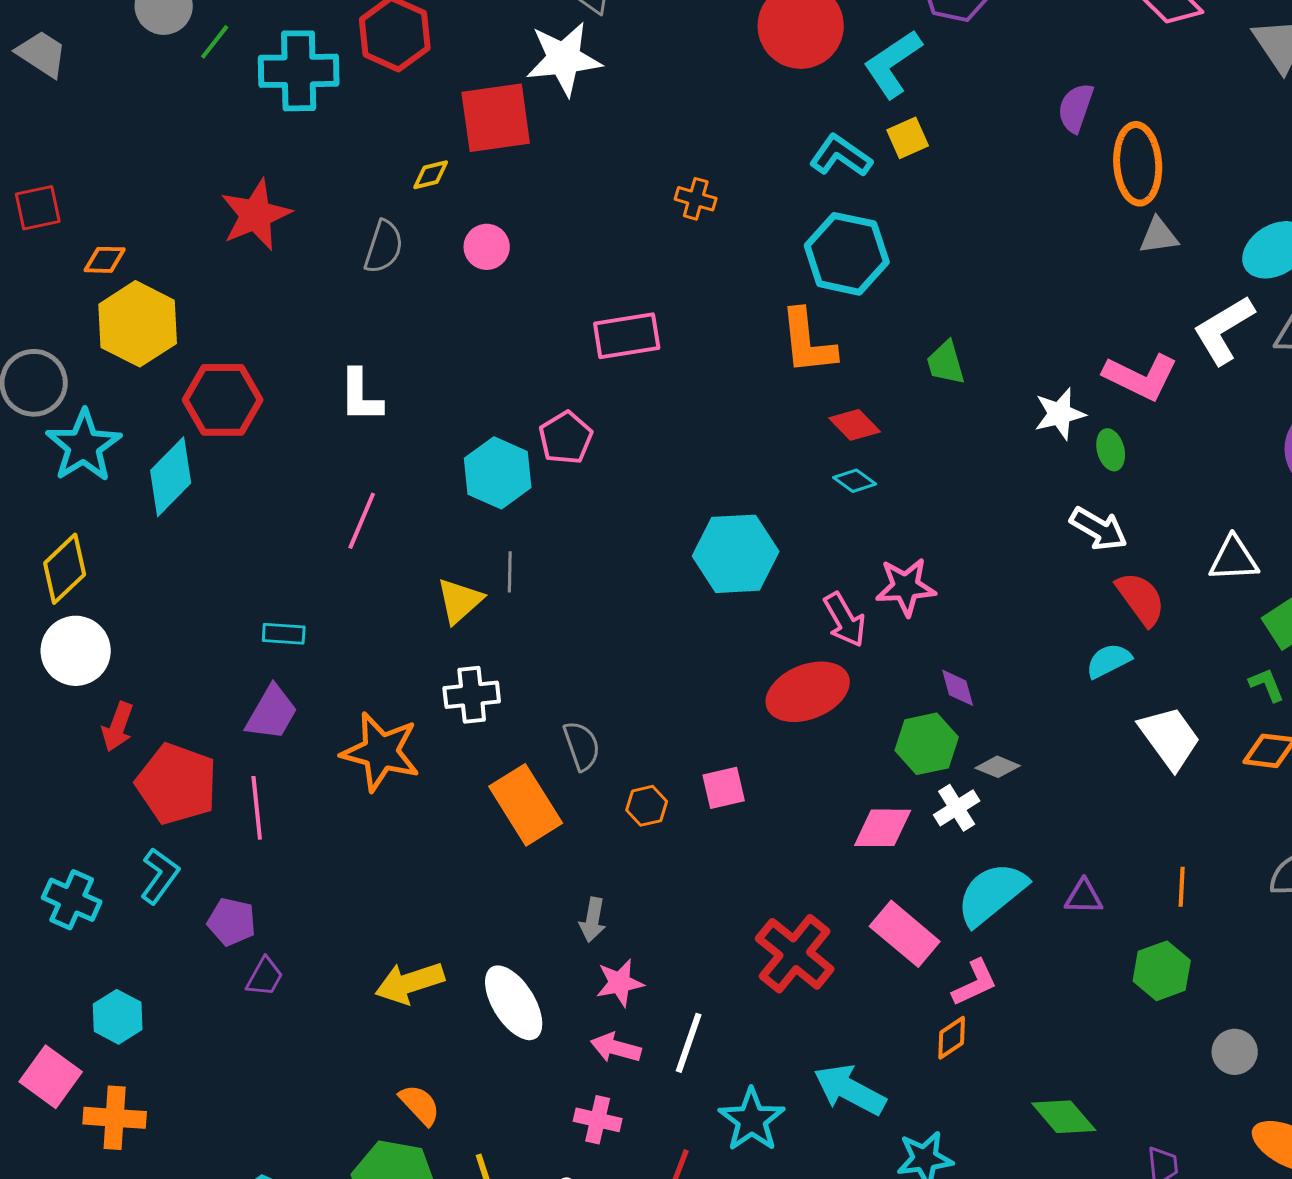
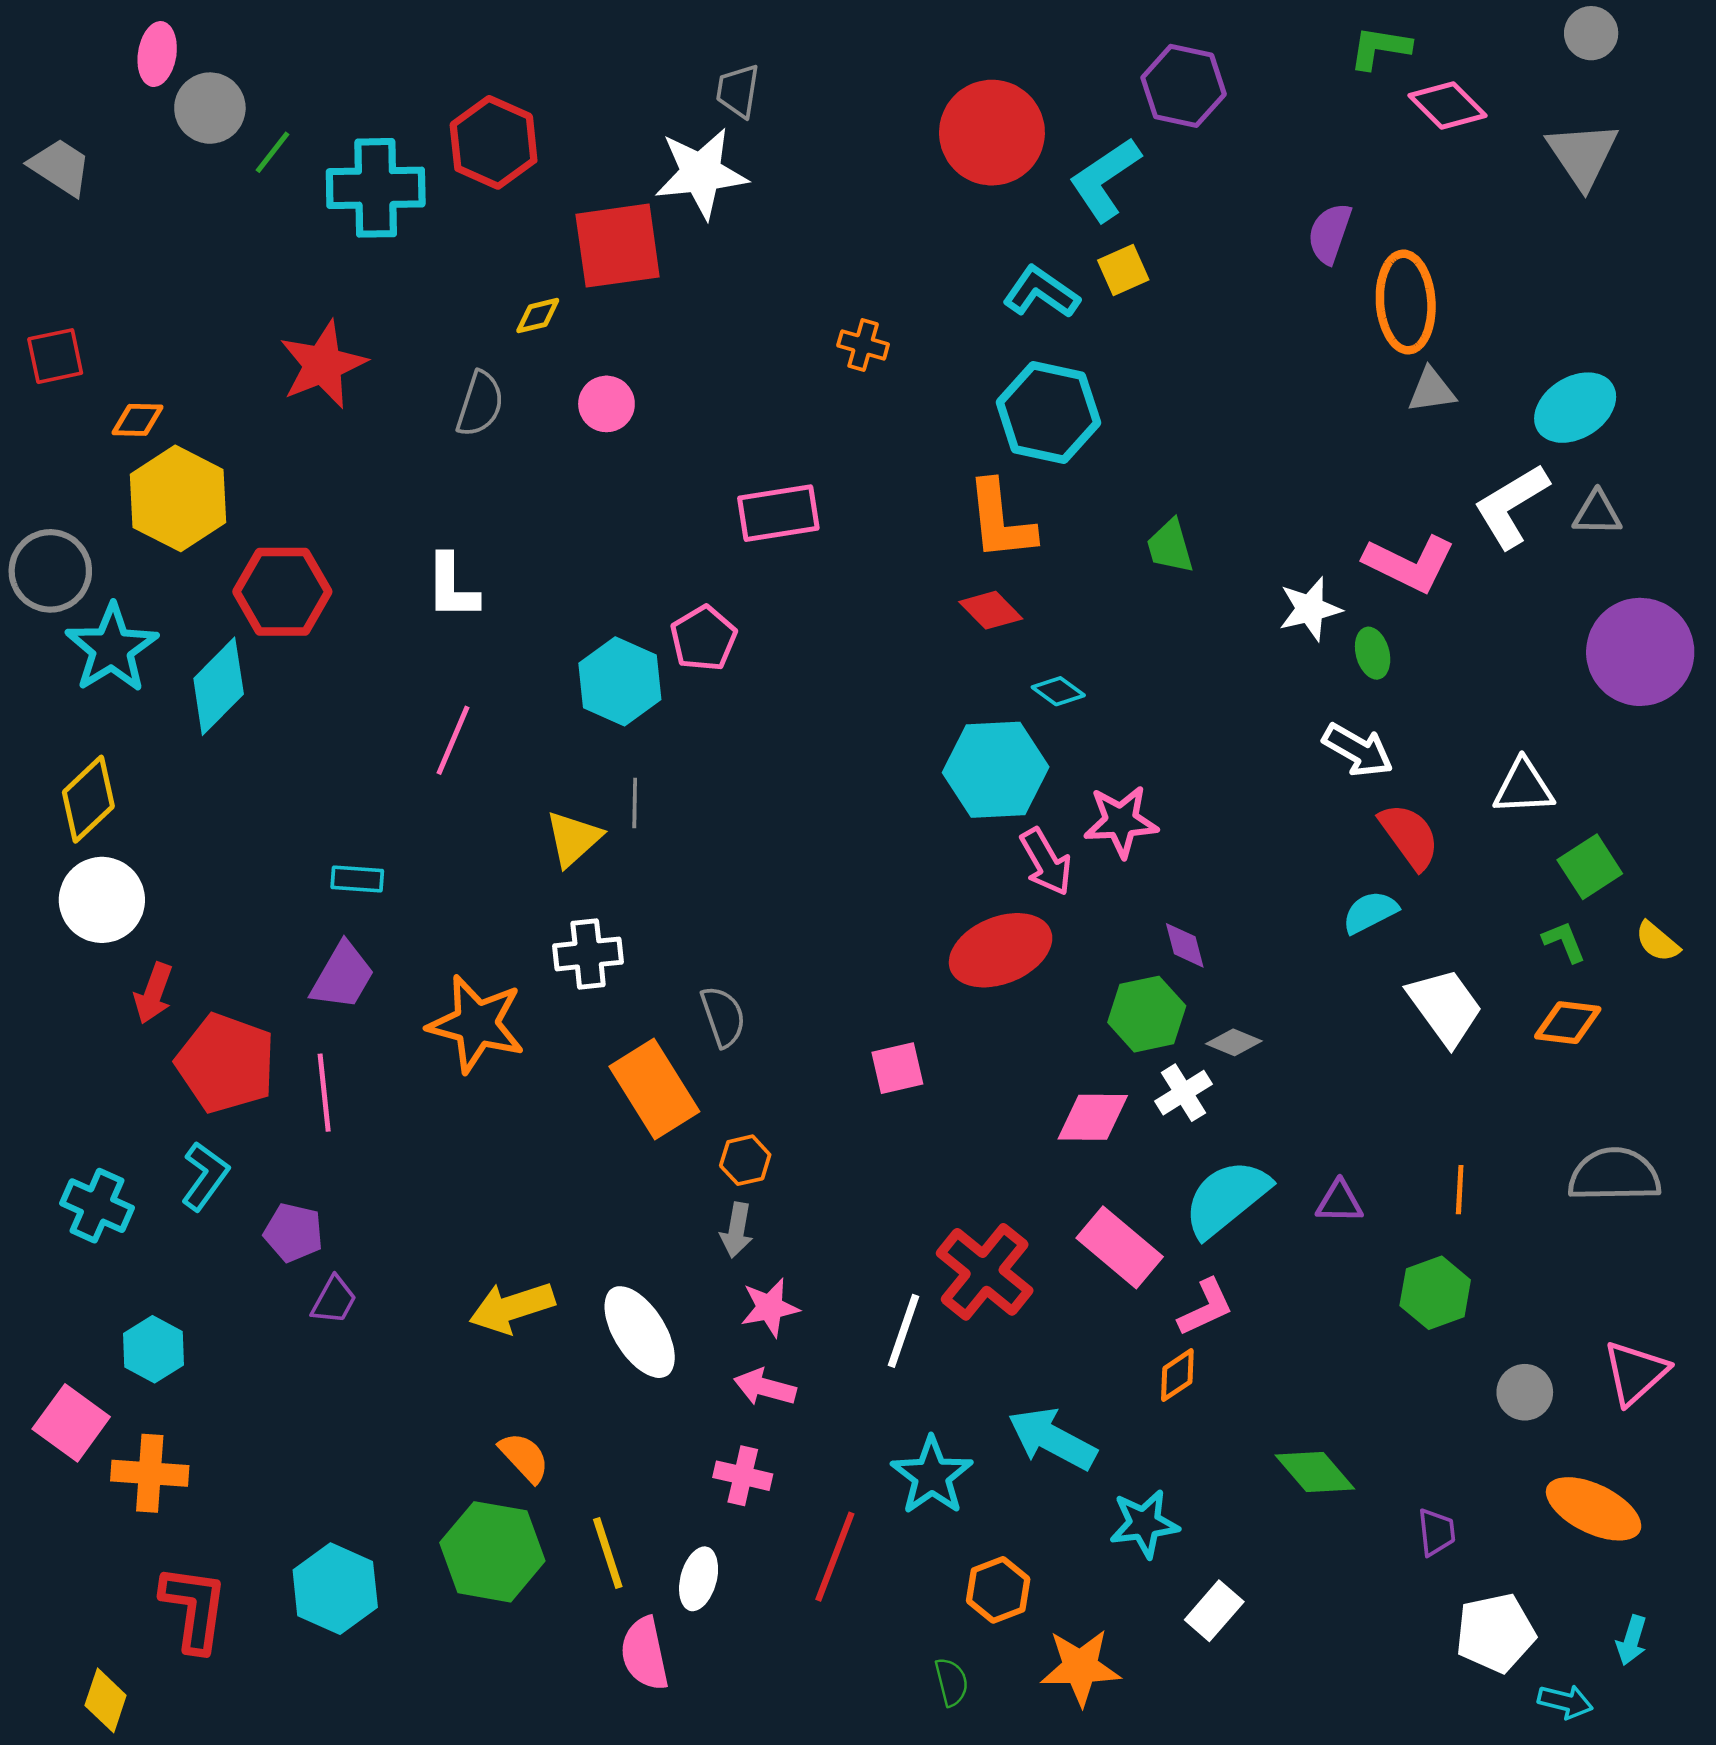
red diamond: (855, 425) -> (991, 610), moved
cyan hexagon: (736, 554) -> (996, 770), moved
orange hexagon: (647, 806) -> (745, 1160), moved
white line: (689, 1043) -> (904, 1331), moved

